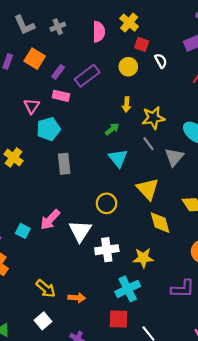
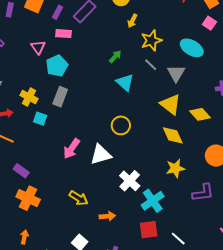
yellow arrow: (127, 104) -> (132, 21), moved, turned 32
gray rectangle: (64, 164) -> (60, 97), moved, turned 36
yellow triangle: (148, 189) -> (170, 104), moved
cyan square: (23, 231) -> (40, 119), moved
white triangle: (80, 231) -> (101, 155), turned 50
white cross: (107, 250) -> (130, 181), moved, turned -30
yellow star: (143, 258) -> (175, 168), moved
yellow arrow: (46, 289) -> (79, 198), moved

